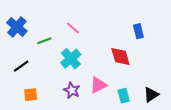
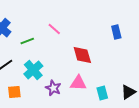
red diamond: (120, 57) -> (82, 55), moved
cyan cross: (71, 59) -> (33, 70), moved
pink triangle: (98, 85) -> (78, 83), turned 30

